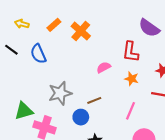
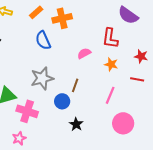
orange cross: (81, 31) -> (62, 18), turned 36
blue semicircle: (38, 54) -> (43, 40), moved
brown line: (94, 100) -> (75, 85), turned -48

